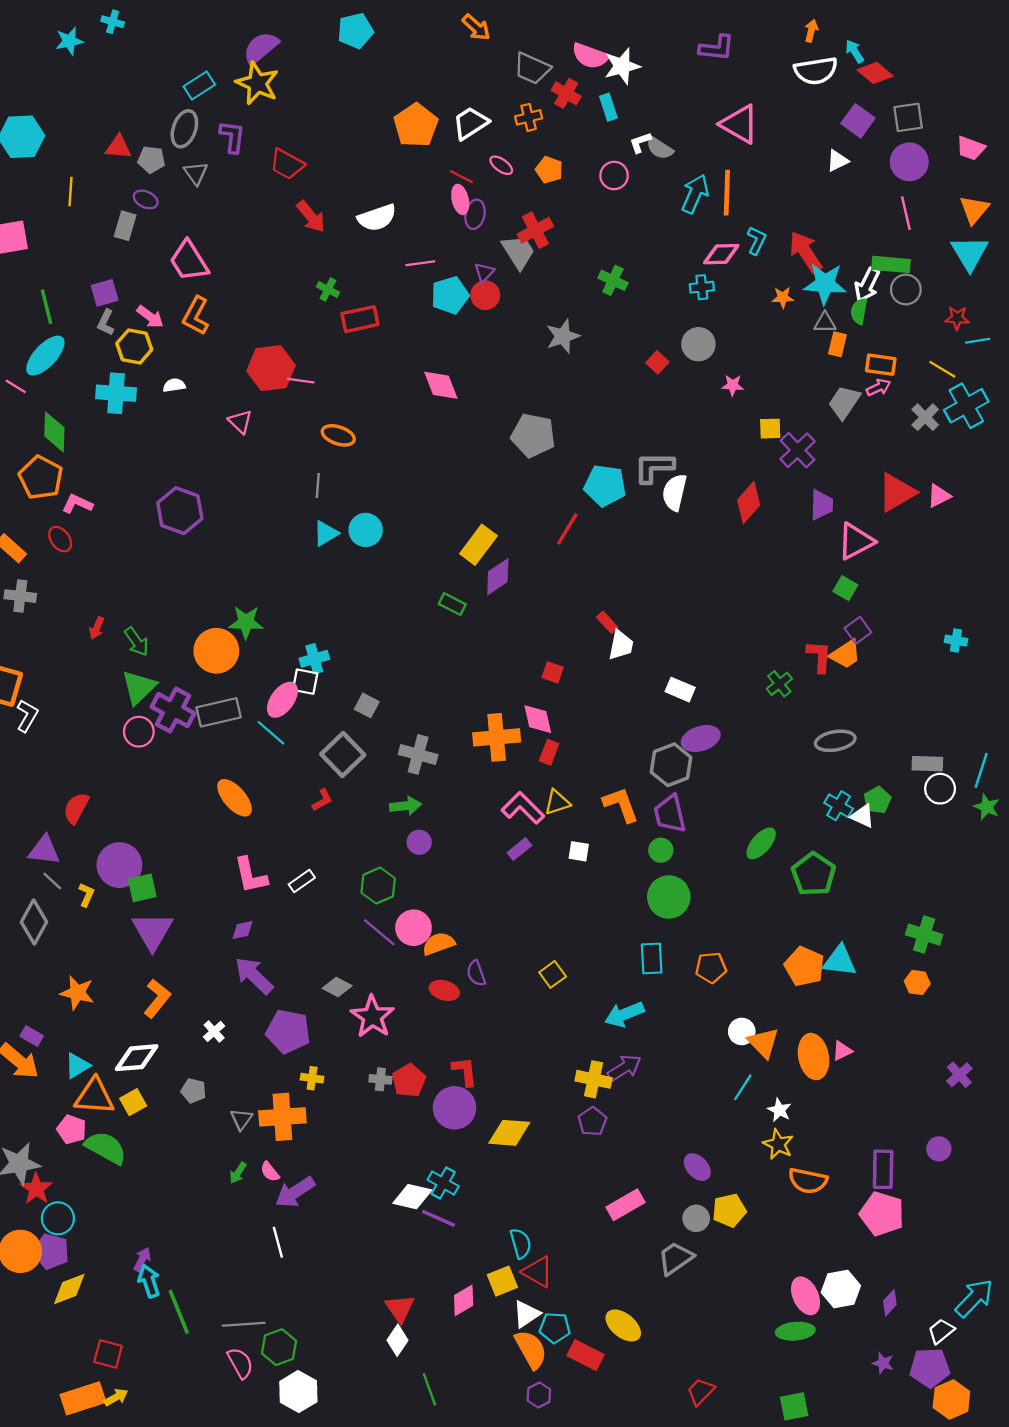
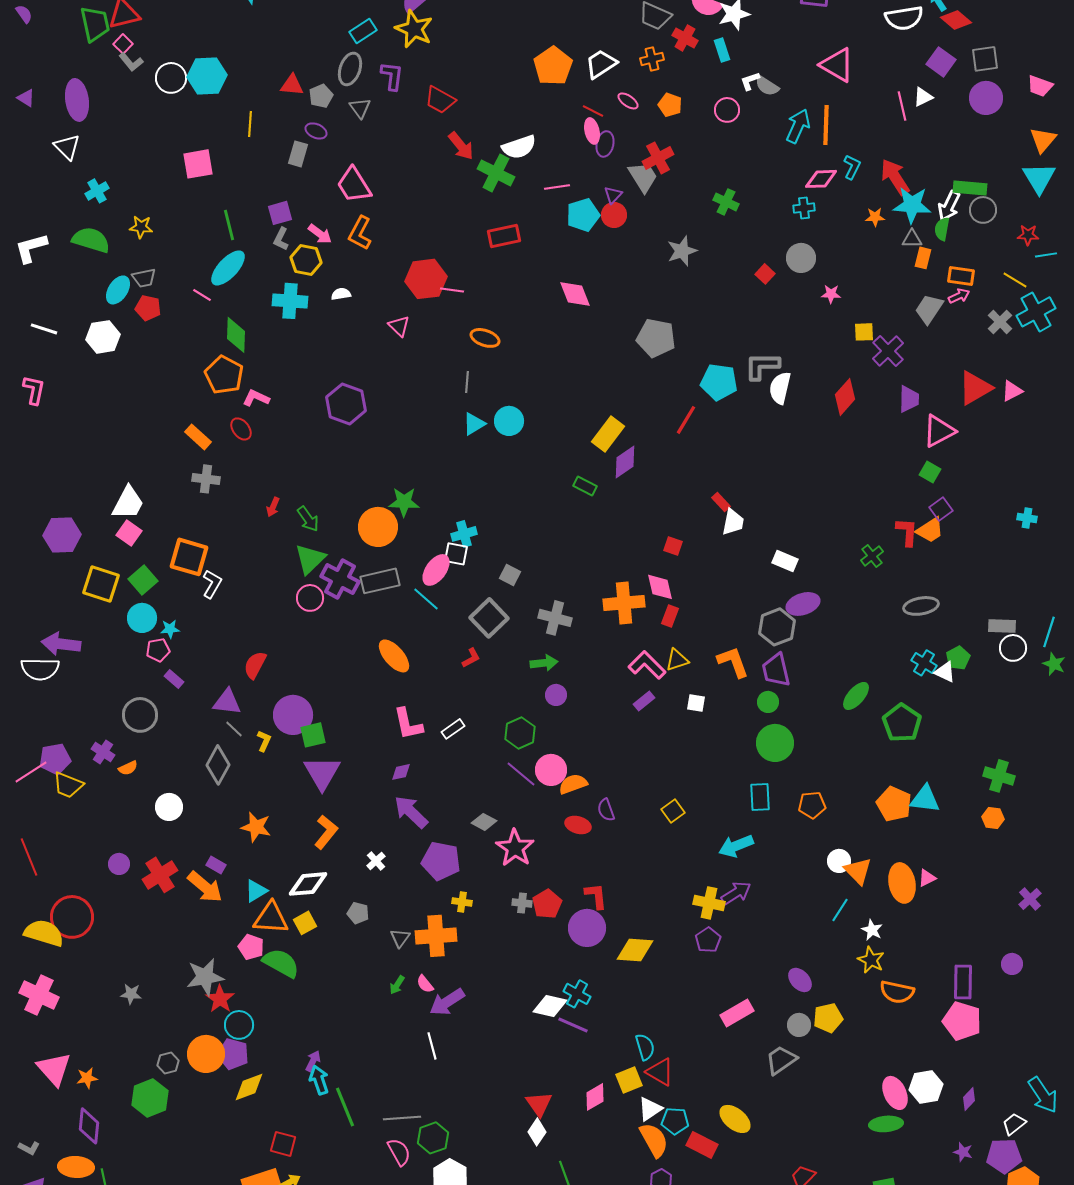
gray pentagon: (151, 160) -> (321, 96), turned -30
pink line: (906, 213) -> (902, 106), moved
green cross: (328, 289) -> (496, 173), moved, size x1.8
cyan arrow: (974, 1298) -> (1043, 1095), turned 102

